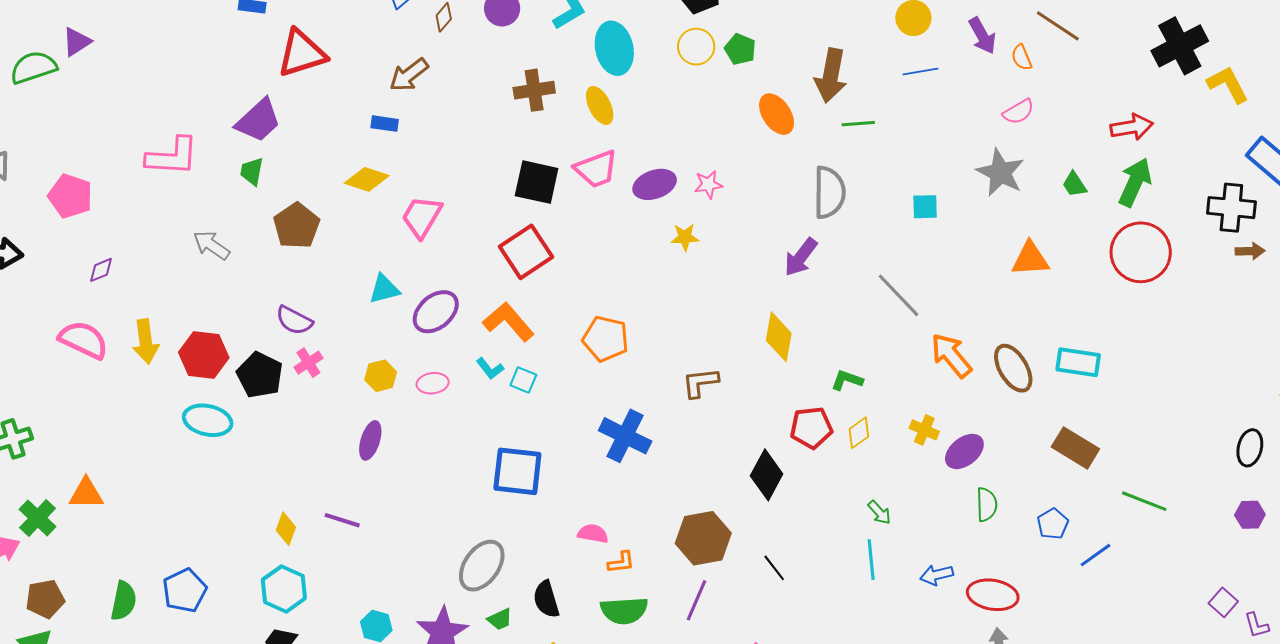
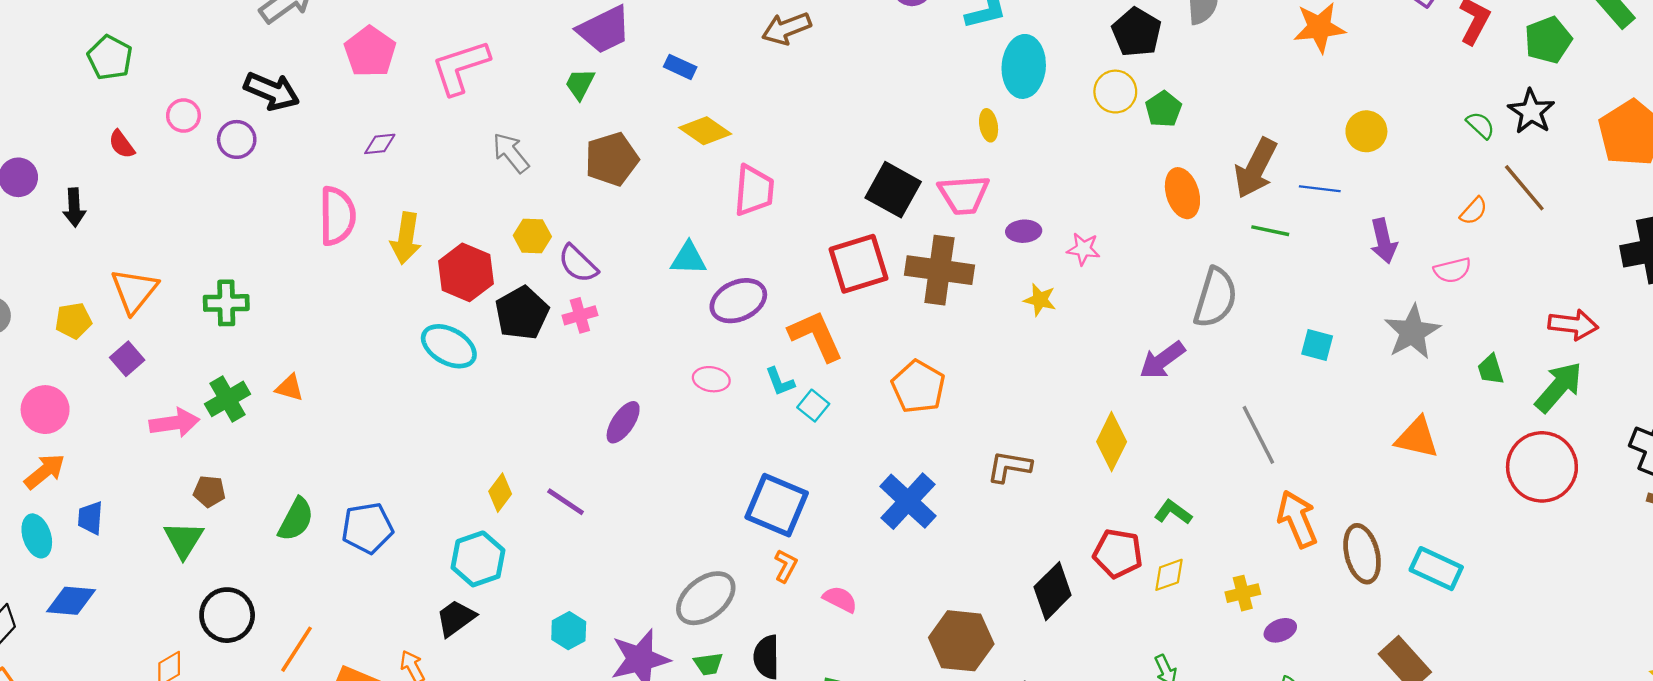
purple arrow: (982, 36) -> (1384, 241), moved
orange semicircle: (1022, 57) -> (1474, 211), turned -132
blue line: (920, 72) -> (1320, 189), moved
brown cross: (534, 90) -> (939, 270), moved, size x1.4
yellow ellipse: (600, 105) -> (989, 125), size x0.7
blue rectangle: (385, 124) -> (680, 67), moved
pink L-shape: (172, 156) -> (460, 67), moved, turned 142
purple ellipse: (655, 184) -> (1024, 231), size x0.7
pink trapezoid: (422, 217) -> (754, 190), turned 138
pink semicircle: (83, 340) -> (337, 216), turned 48
yellow hexagon: (381, 376) -> (532, 236), moved
yellow cross: (924, 430) -> (1243, 593), turned 36
purple ellipse: (964, 451) -> (1280, 630), size x0.7
orange triangle: (86, 494) -> (290, 388), size x0.7
orange L-shape: (621, 562) -> (786, 566), moved, turned -72
brown pentagon: (45, 599) -> (209, 491), size x0.7

